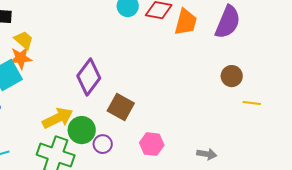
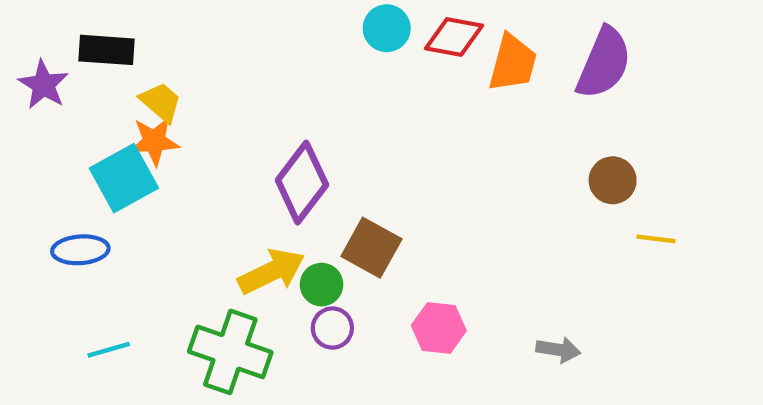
yellow arrow: (58, 118) -> (272, 272), moved
green circle: (82, 130) -> (322, 285), moved, size x0.7

